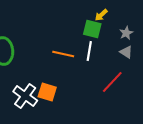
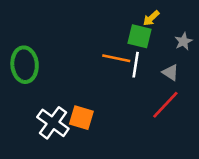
gray triangle: (126, 52) -> (171, 72), moved
orange line: (63, 54) -> (116, 58), moved

